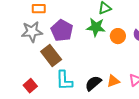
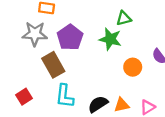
orange circle: (118, 36) -> (133, 67), moved

